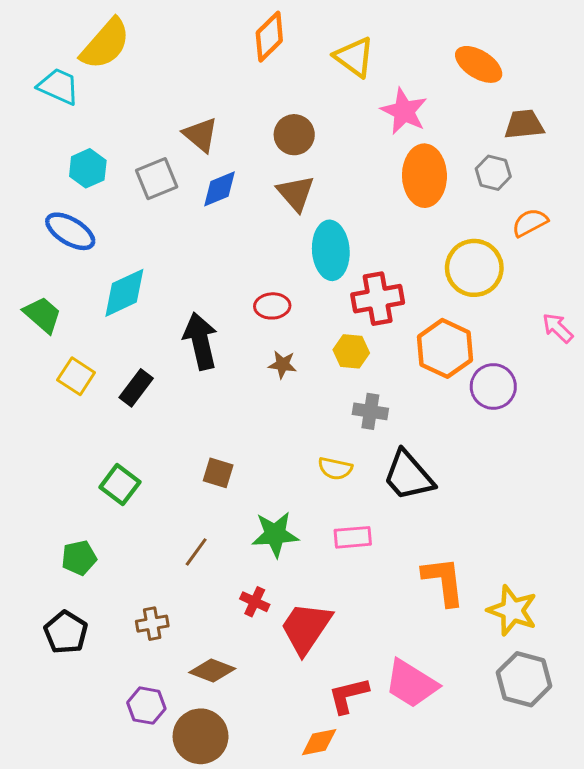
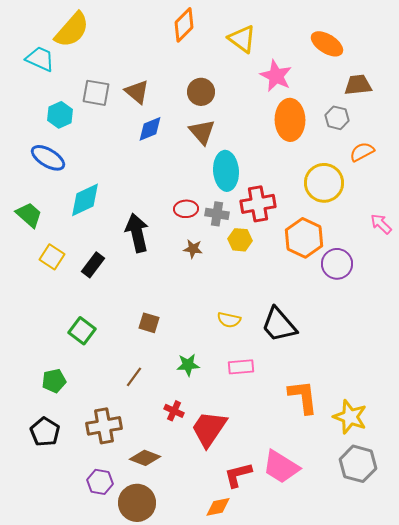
gray square: (157, 179) -> (96, 93), moved, turned 32
gray cross: (370, 411) -> (217, 214), moved
green star: (275, 534) -> (188, 365), size x0.7
brown cross: (152, 624) -> (104, 426), size x1.6

